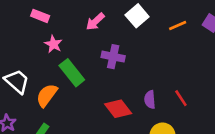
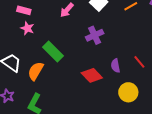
pink star: (53, 44) -> (27, 28), moved
purple cross: (113, 57) -> (95, 35), moved, turned -30

